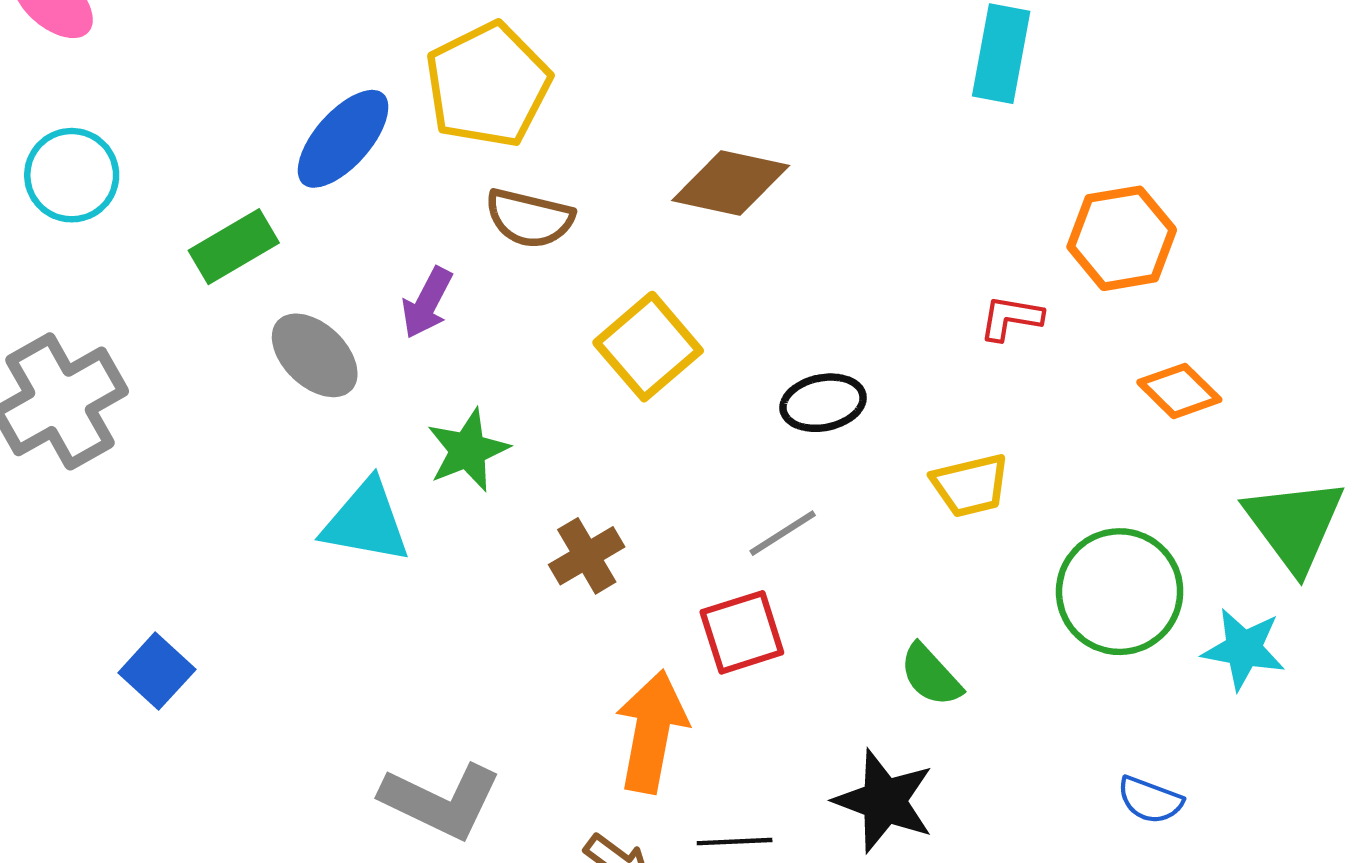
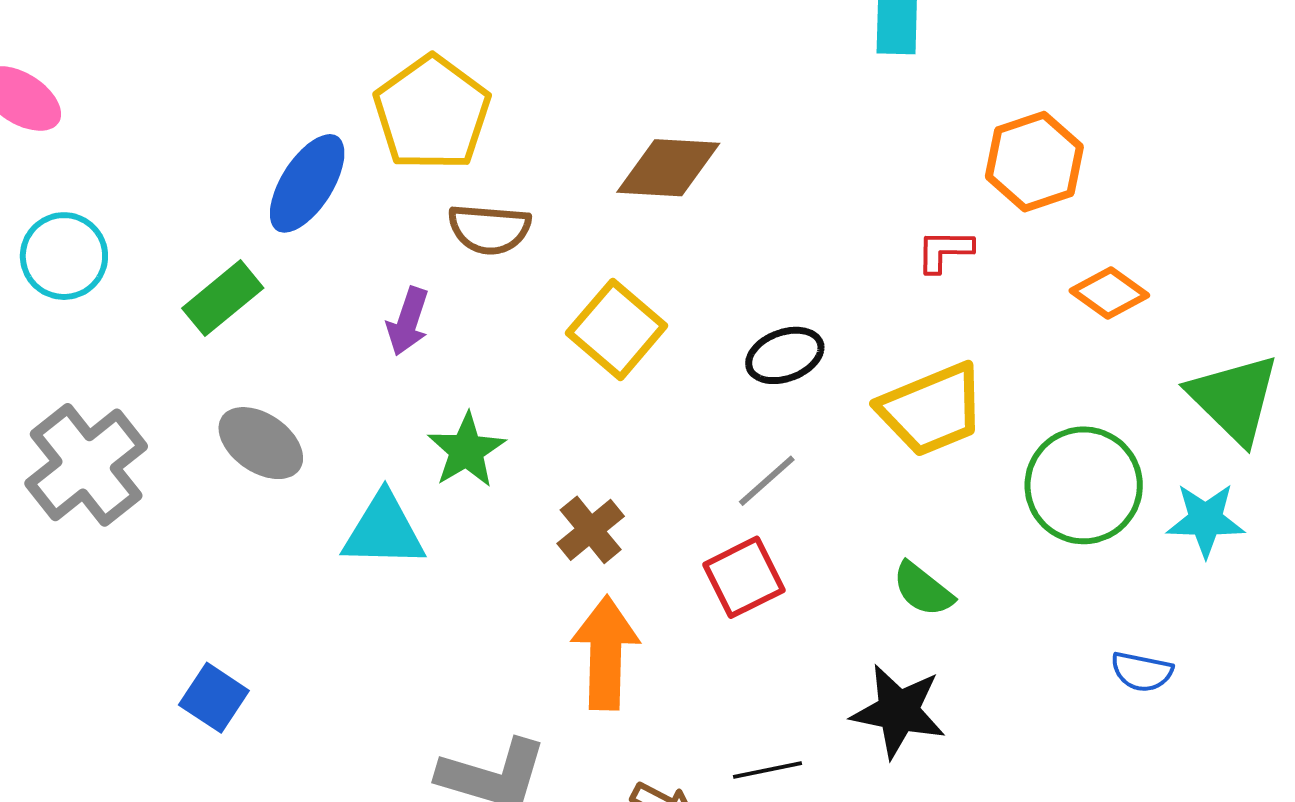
gray ellipse: (315, 355) -> (261, 443), moved
yellow trapezoid: (970, 485) -> (932, 410), size x1.5
orange arrow: (652, 732) -> (606, 653), moved

